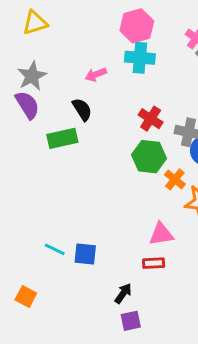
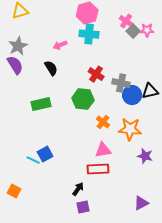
green rectangle: (62, 138) -> (41, 104), moved
green hexagon: (149, 157) -> (83, 99), moved
orange cross: (175, 179) -> (103, 122), moved
blue square: (85, 254) -> (45, 154), moved, turned -35
red rectangle: (154, 263) -> (98, 169), size x1.5

